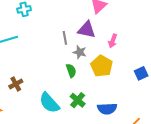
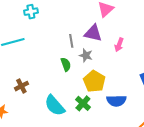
yellow pentagon: (102, 66) -> (94, 81), moved
green semicircle: (71, 71) -> (66, 64), moved
blue semicircle: (107, 109) -> (116, 101), moved

